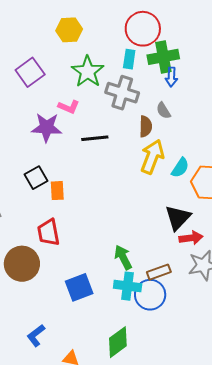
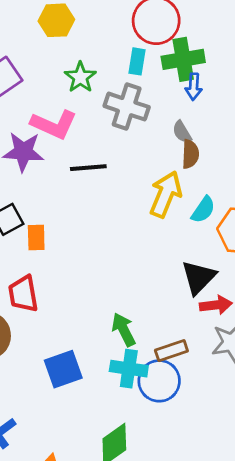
green star: (88, 72) -> (80, 77), size x0.7
pink L-shape: (69, 107) -> (54, 124), size x1.6
brown semicircle: (146, 126) -> (190, 154), moved

